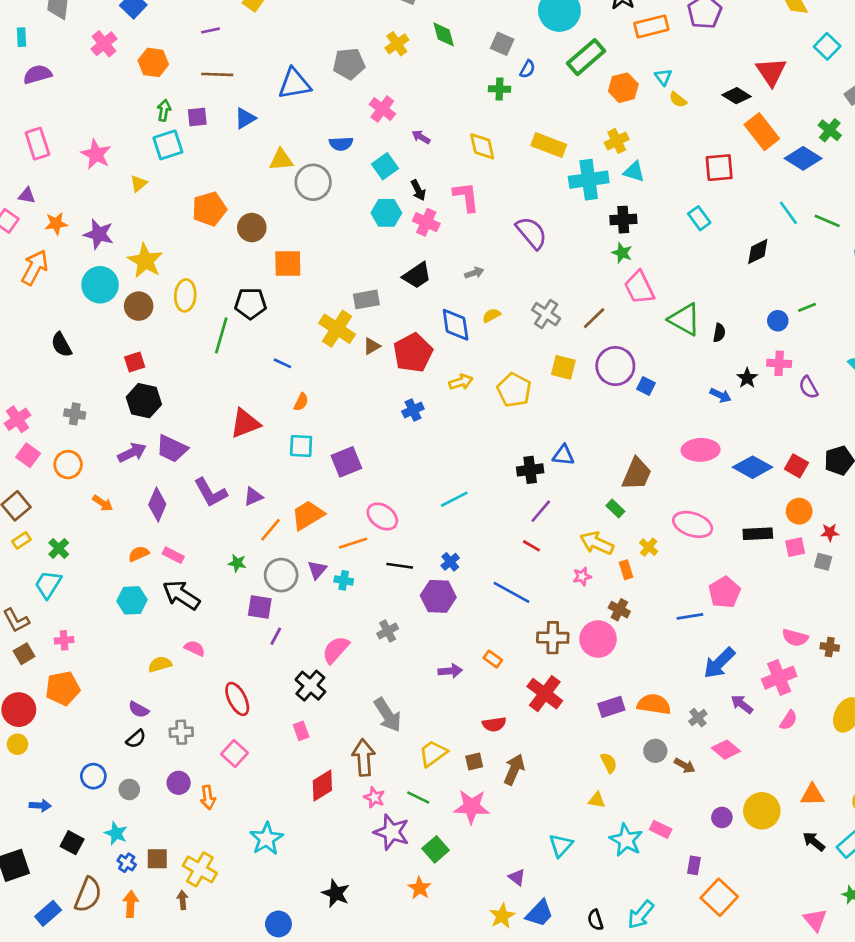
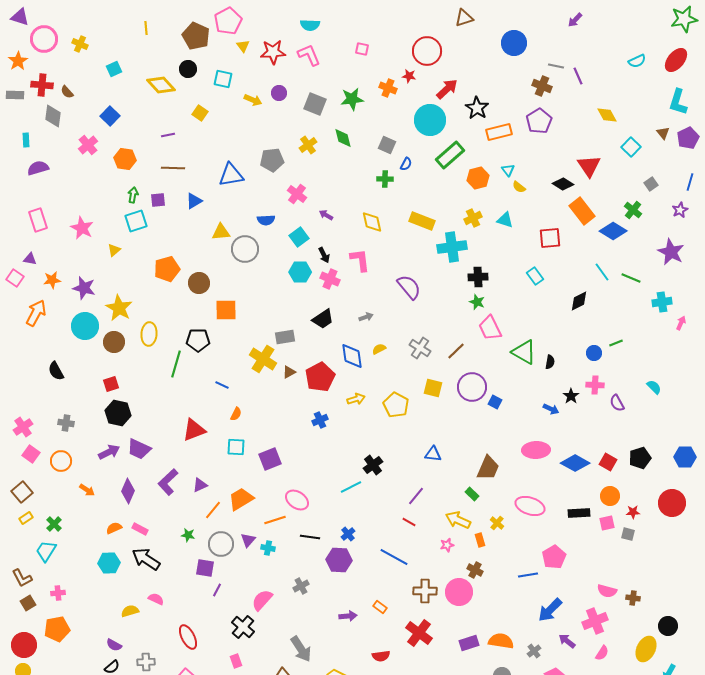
cyan triangle: (634, 172) -> (505, 220), moved
black cross: (530, 470) -> (373, 465), moved, turned -30
purple L-shape: (211, 493) -> (168, 482), turned 76

